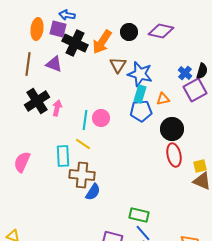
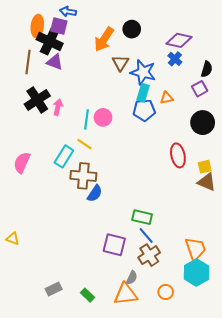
purple diamond: (161, 31) -> (179, 40), moved
black cross: (75, 43) -> (50, 41), moved
blue cross: (185, 73) -> (175, 59), moved
purple square: (195, 90) -> (200, 89), size x0.7
black circle: (172, 129) -> (203, 123), moved
cyan rectangle: (63, 156) -> (64, 156), turned 35

